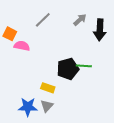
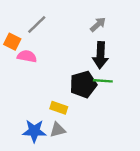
gray line: (43, 20) -> (37, 24), moved
black arrow: (100, 30) -> (100, 55), moved
gray triangle: (47, 106) -> (58, 130), turned 32

